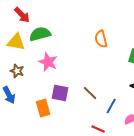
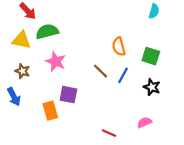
orange semicircle: (101, 39) -> (119, 46), moved
brown line: (90, 93) -> (101, 71), moved
blue line: (111, 106) -> (123, 75), moved

